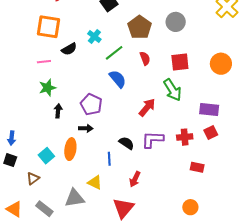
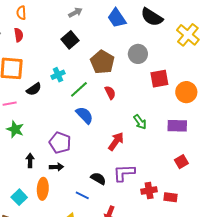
cyan cross: (94, 36) -> (58, 75), turned 32
red square: (180, 62) -> (159, 79), moved
green star: (47, 88) -> (15, 129), turned -30
green arrow: (172, 90) -> (140, 122), size x0.7
purple rectangle: (209, 110) -> (177, 126), moved
black arrow: (58, 111) -> (30, 160), moved
red cross: (185, 137) -> (149, 190), moved
blue line: (109, 159) -> (82, 195), turned -56

